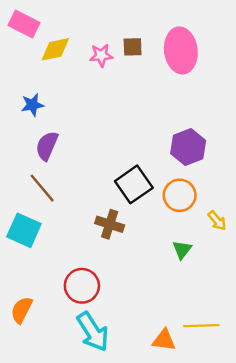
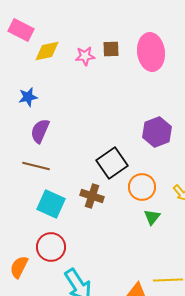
brown line: (42, 188) -> (36, 166), turned -36
orange circle: (180, 195) -> (142, 187), moved
cyan square: (24, 230) -> (51, 204), moved
red circle: (82, 286) -> (51, 247), moved

